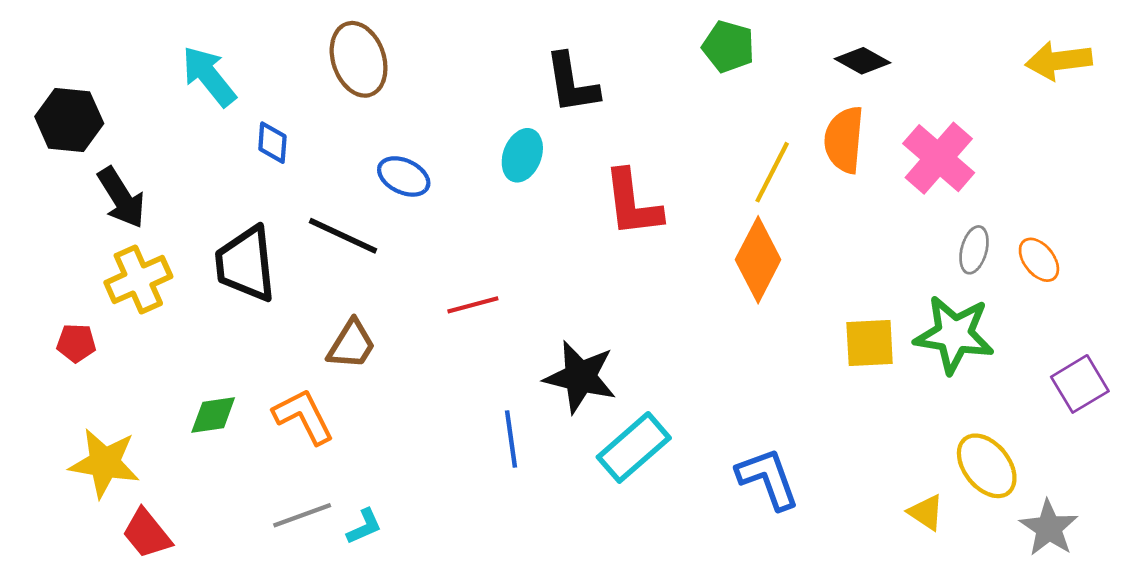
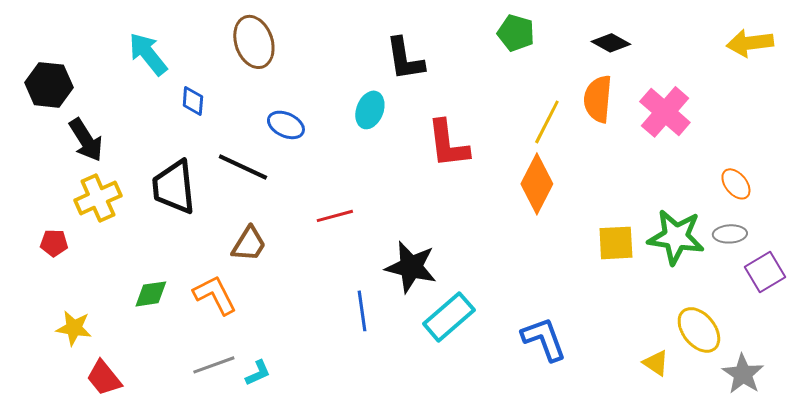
gray ellipse: (974, 250) -> (730, 234), moved, turned 72
yellow star: (104, 463) -> (74, 328), size x0.7

